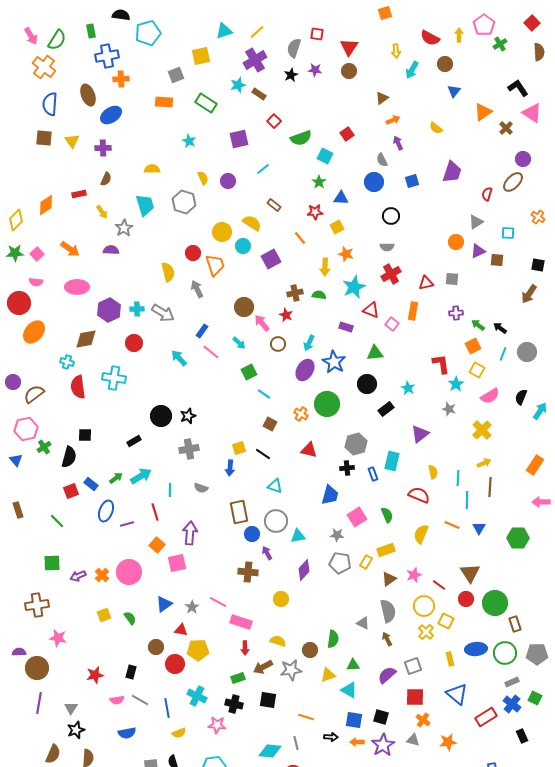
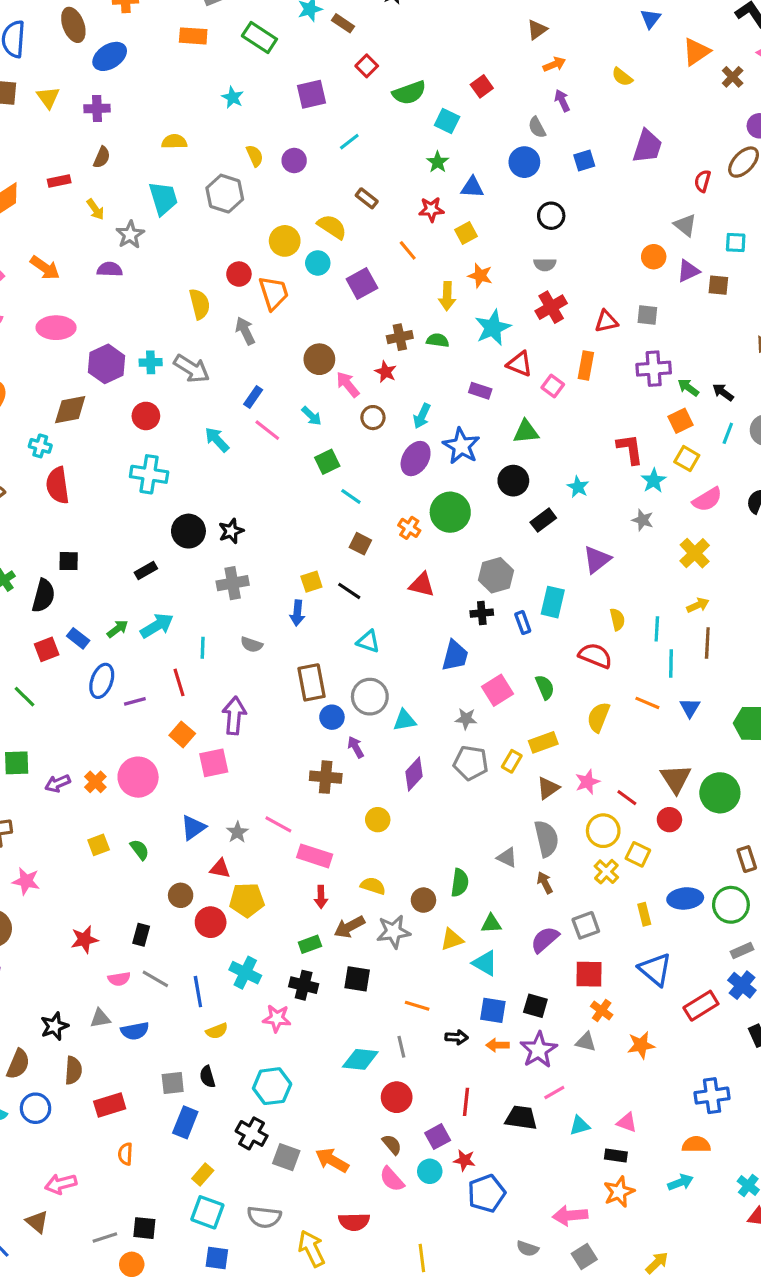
gray triangle: (476, 222) -> (685, 225), turned -49
purple cross: (456, 313) -> (654, 369), size x1.5
cyan cross: (114, 378) -> (149, 474), moved
green circle: (495, 603) -> (720, 793), moved
gray triangle: (71, 708) -> (100, 1018), moved, turned 48

